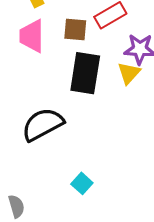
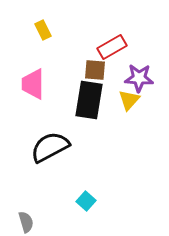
brown square: (75, 29) -> (95, 70), moved
pink trapezoid: (32, 36) -> (33, 84), moved

